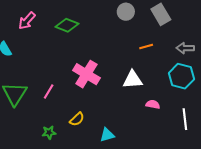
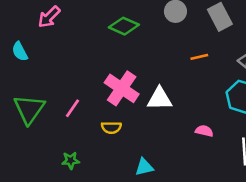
green diamond: (67, 25) -> (124, 26), moved
white triangle: (133, 80) -> (160, 99), moved
yellow semicircle: (77, 119) -> (111, 128), moved, turned 42

